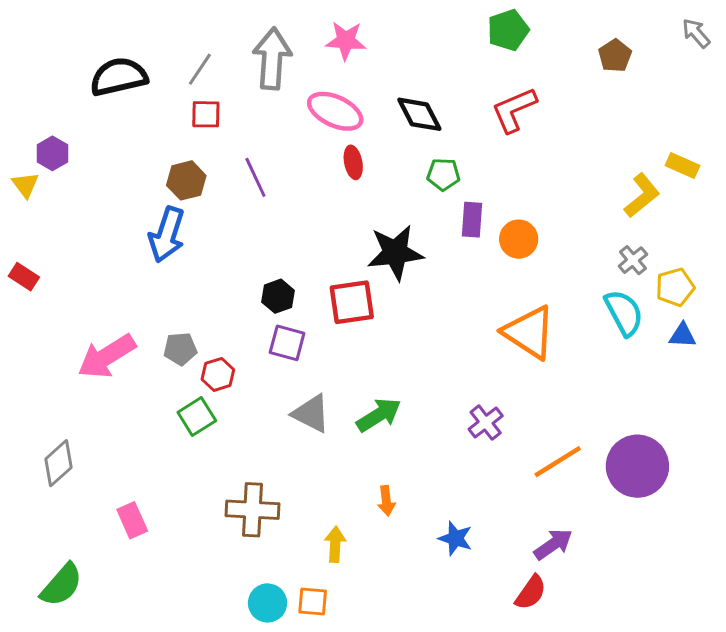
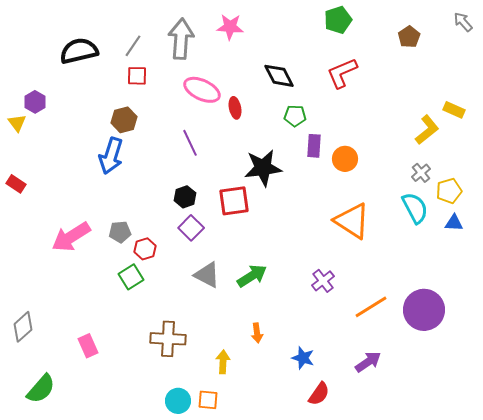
pink ellipse: (335, 111) -> (202, 90), moved
purple line: (255, 177) -> (190, 143), moved
purple square: (287, 343) -> (191, 228), turned 30
gray diamond: (59, 463) -> (23, 327), moved
red semicircle: (531, 592) -> (319, 394), moved

